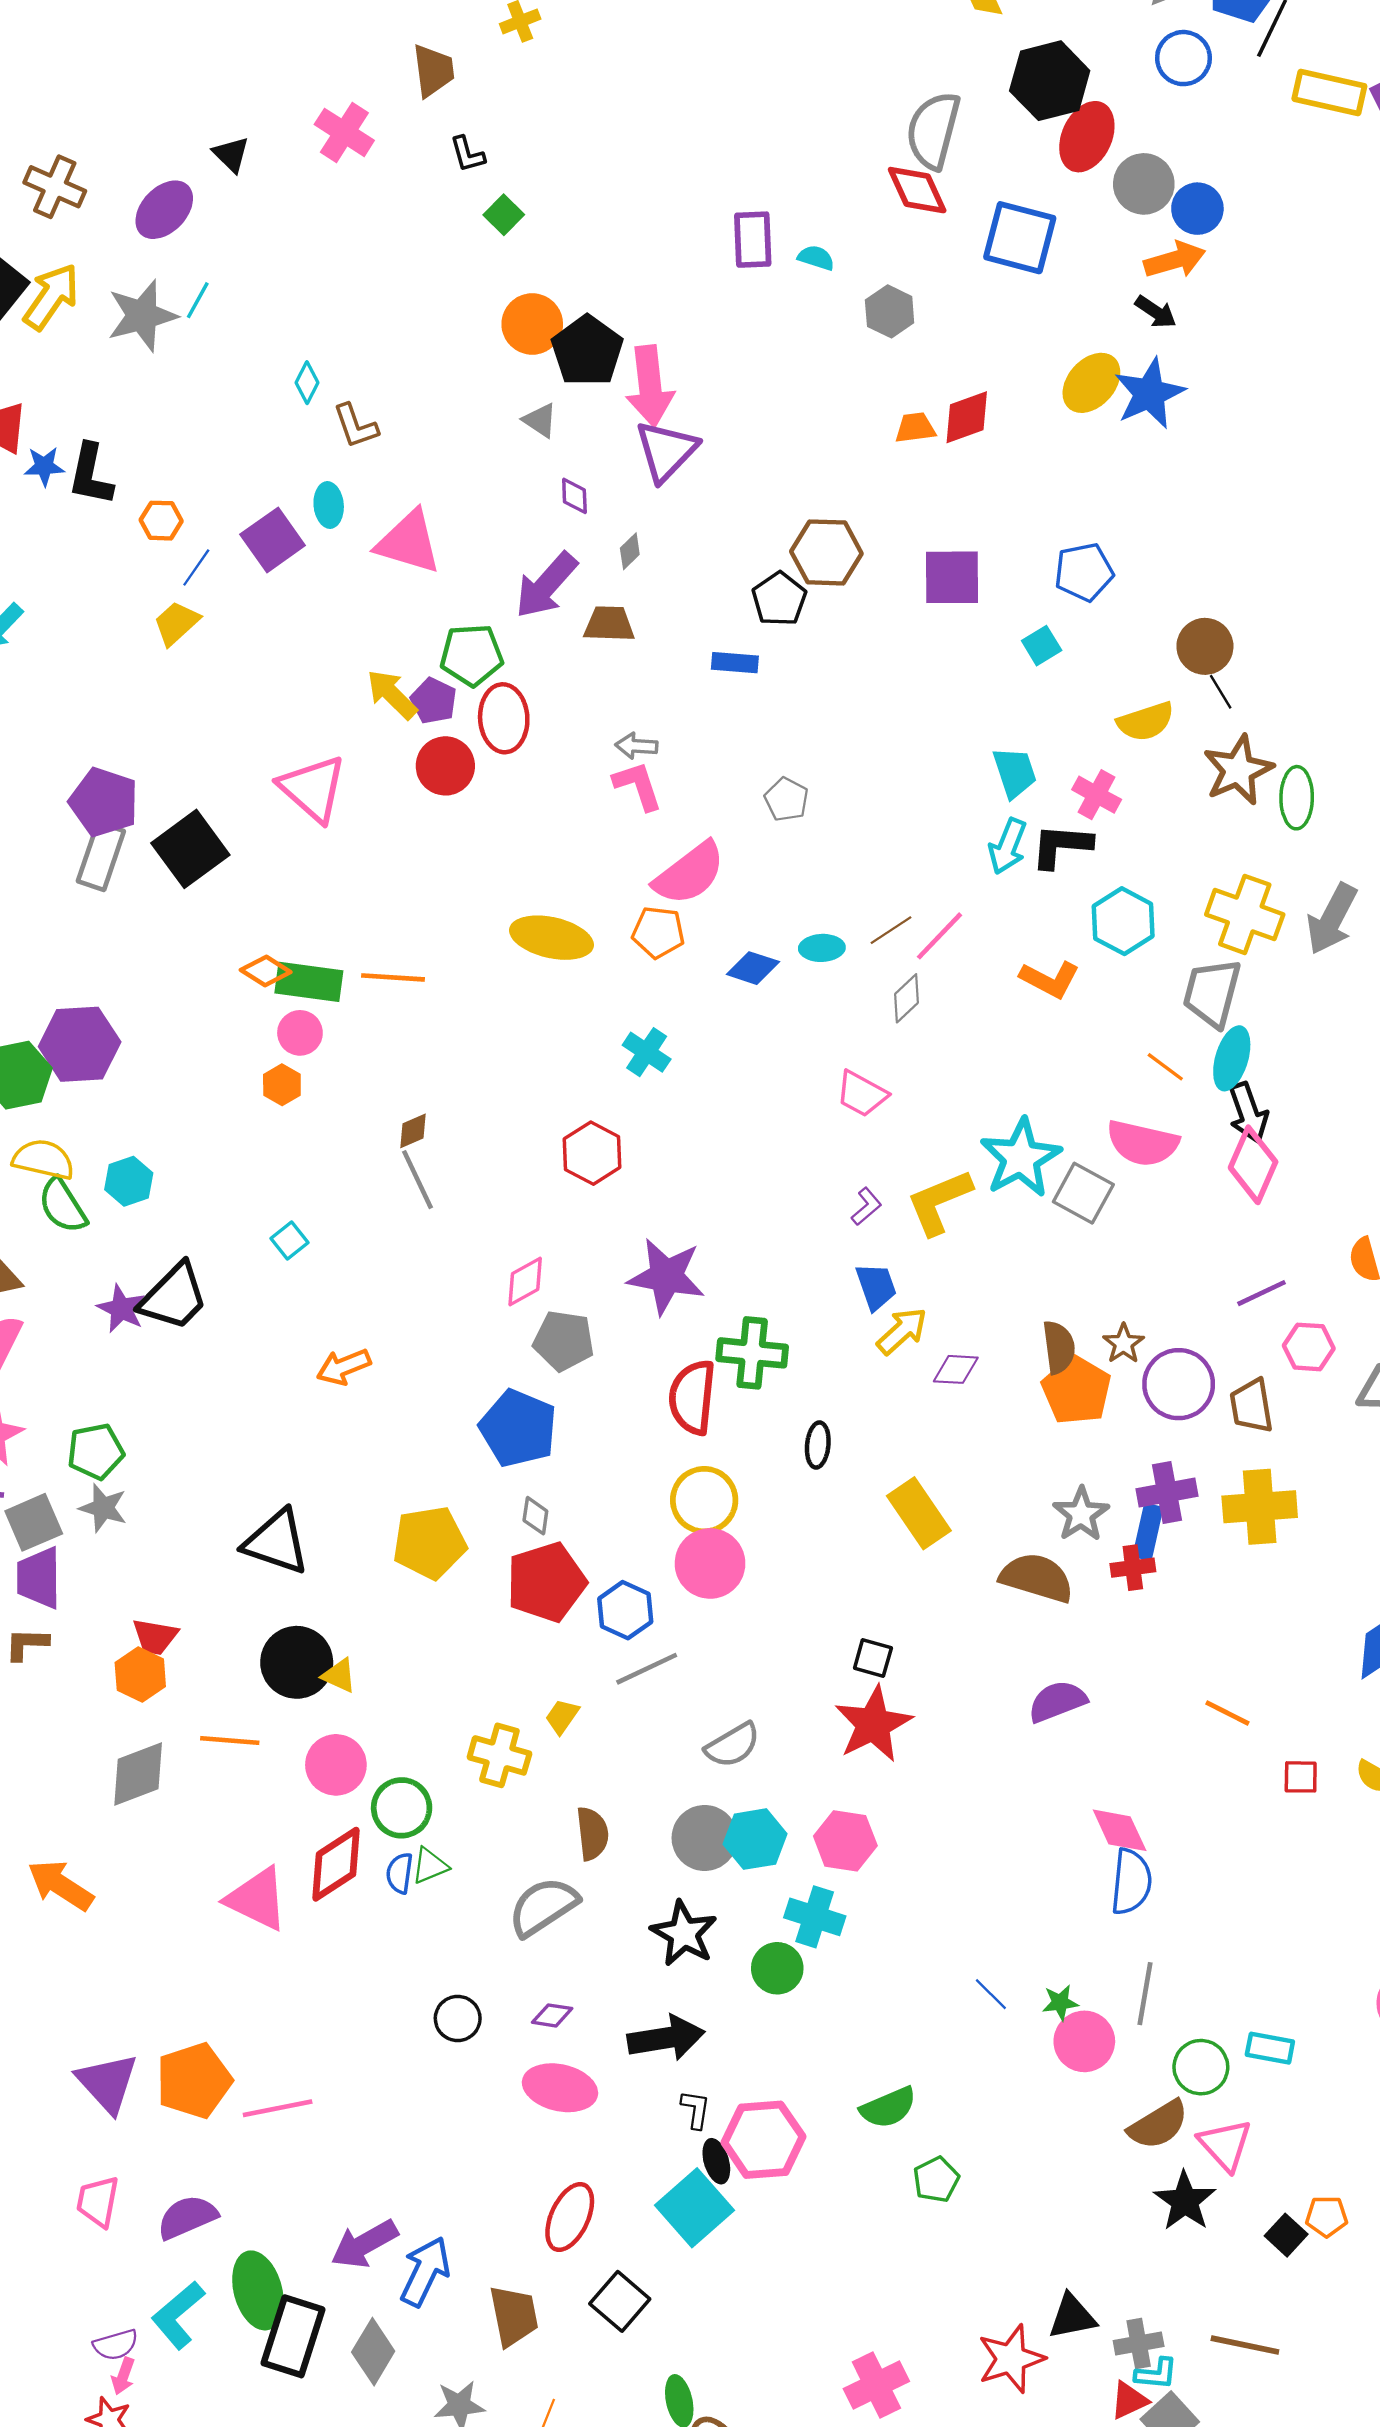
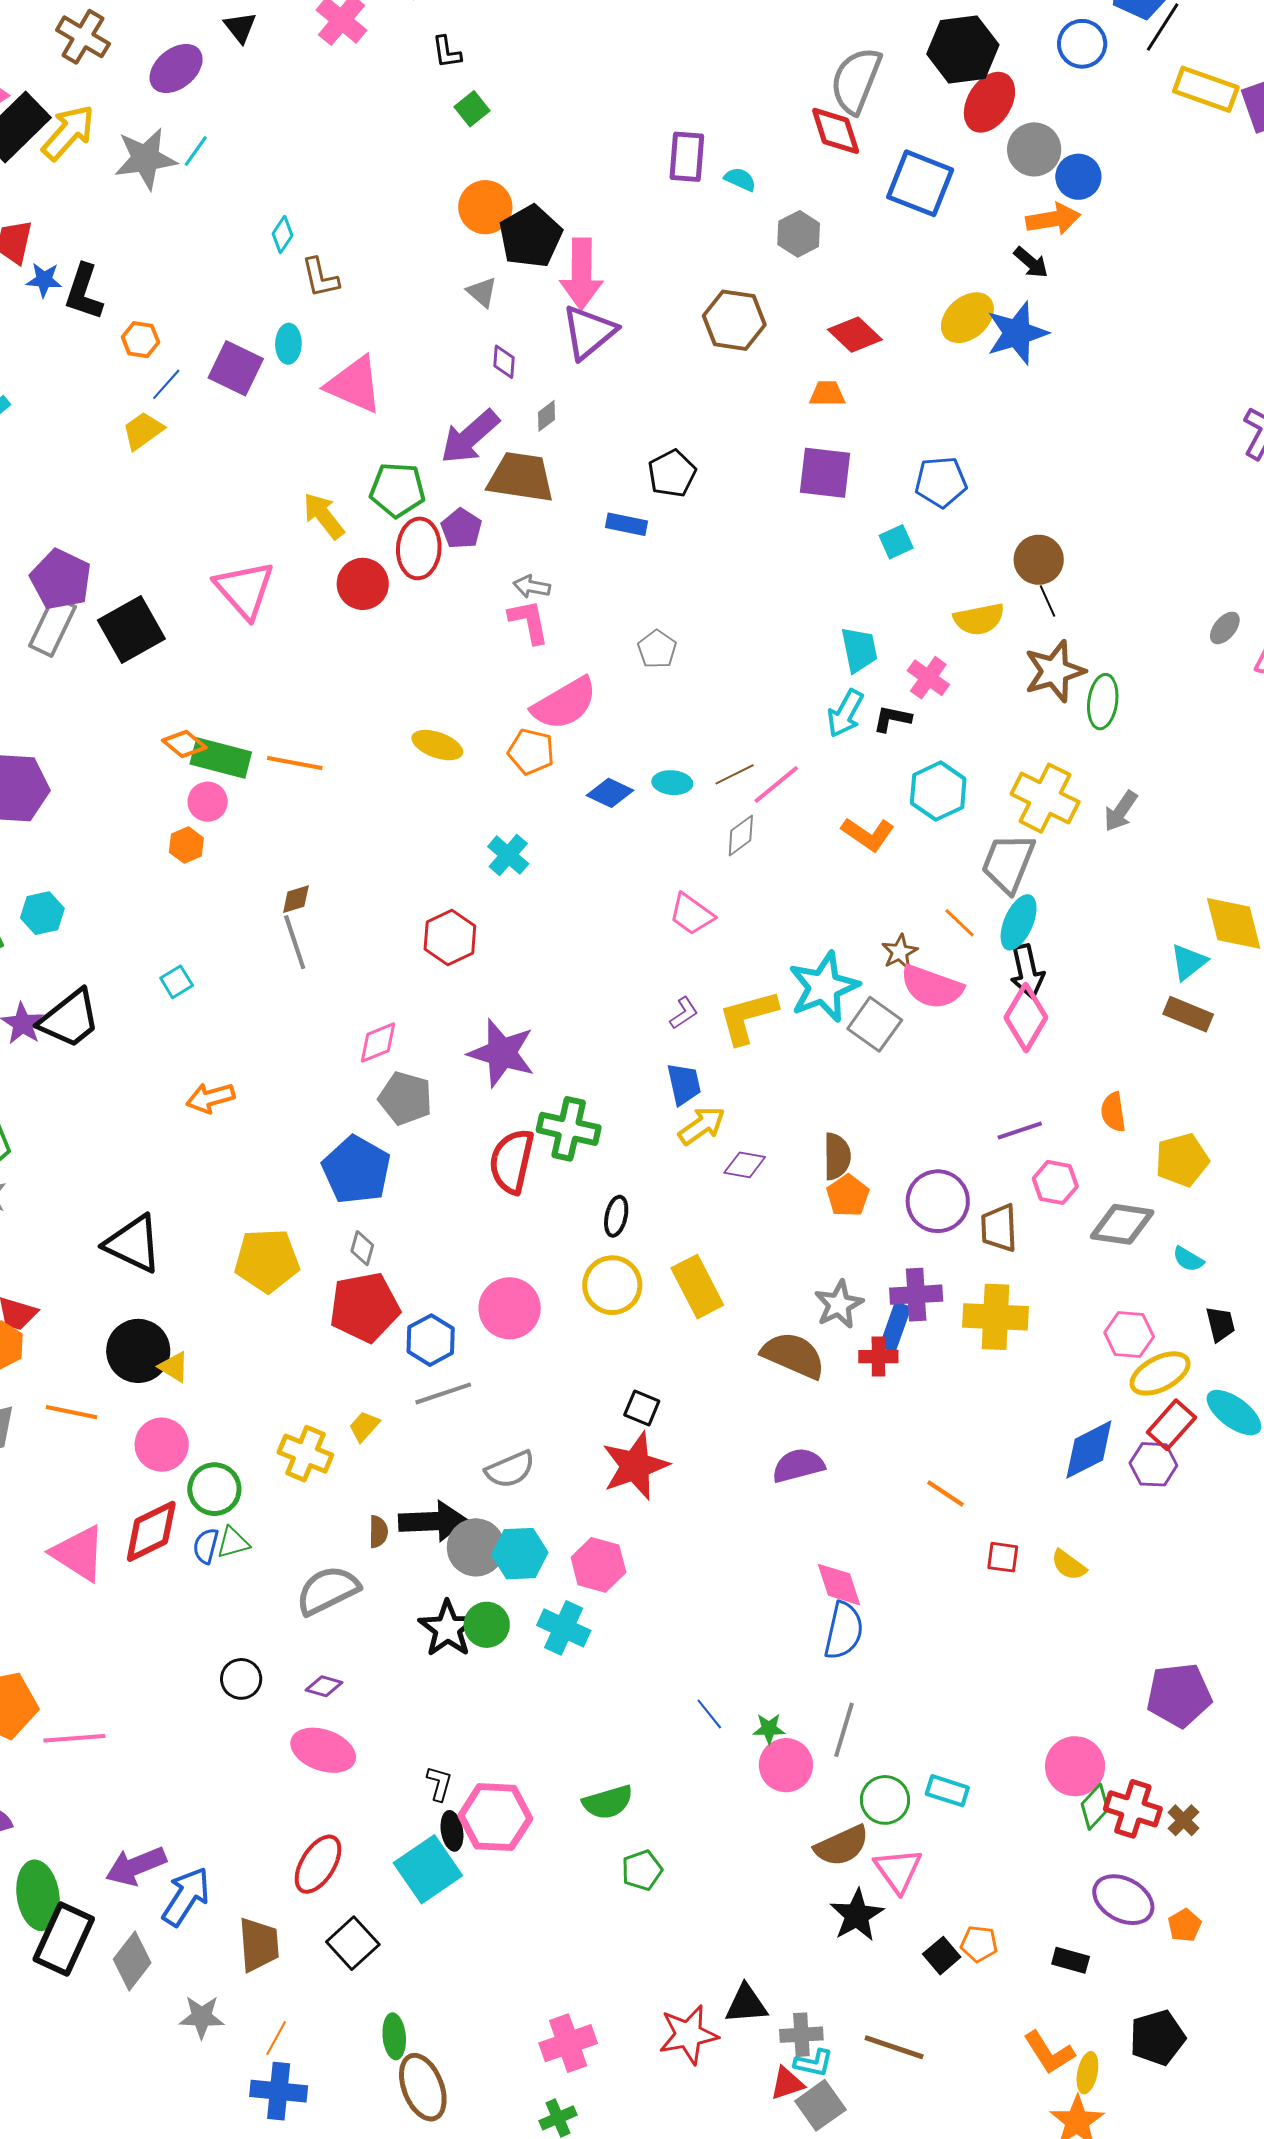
red diamond: (967, 417) -> (855, 335), turned 56
orange trapezoid: (915, 428) -> (827, 394), moved
purple square: (273, 540) -> (236, 368), turned -36
brown hexagon: (826, 552) -> (734, 320), moved
brown trapezoid: (609, 624) -> (521, 477), size x1.5
purple pentagon: (434, 701) -> (461, 529), moved
black L-shape: (1061, 846) -> (892, 719), size x0.7
gray arrow: (1332, 919) -> (1121, 811), size x0.7
yellow ellipse: (551, 938) -> (437, 745), size x0.7
brown star: (1123, 1344) -> (900, 952), moved
orange pentagon: (1076, 1390) -> (848, 1196), size x0.7
yellow circle: (704, 1500) -> (612, 1285), moved
brown semicircle: (592, 1834) -> (378, 1532), size x0.7
green circle: (777, 1968) -> (487, 1625), moved
black arrow: (666, 2038) -> (433, 1521), moved

